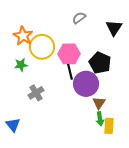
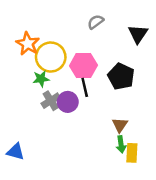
green star: (21, 65) -> (41, 79), moved
purple circle: (86, 84) -> (68, 102), moved, size x0.7
gray cross: (36, 93) -> (51, 101), moved
blue triangle: (13, 125) -> (16, 152), turned -35

